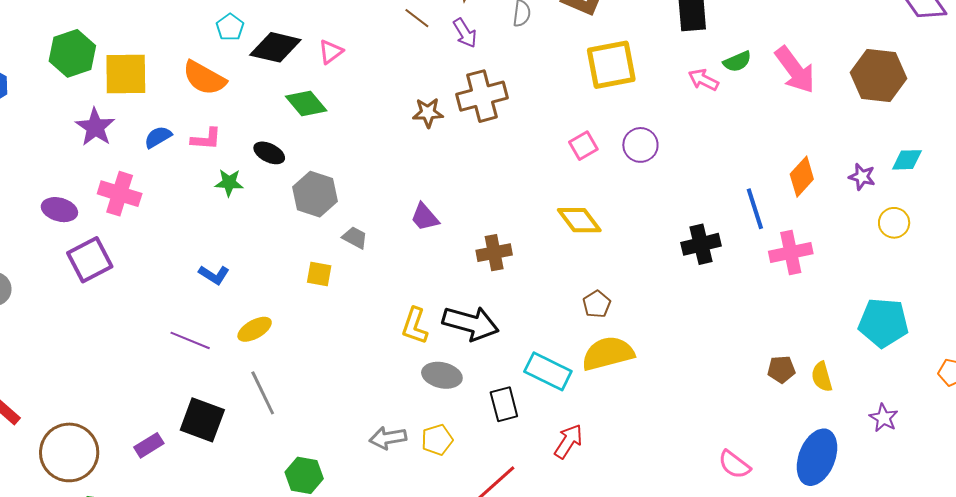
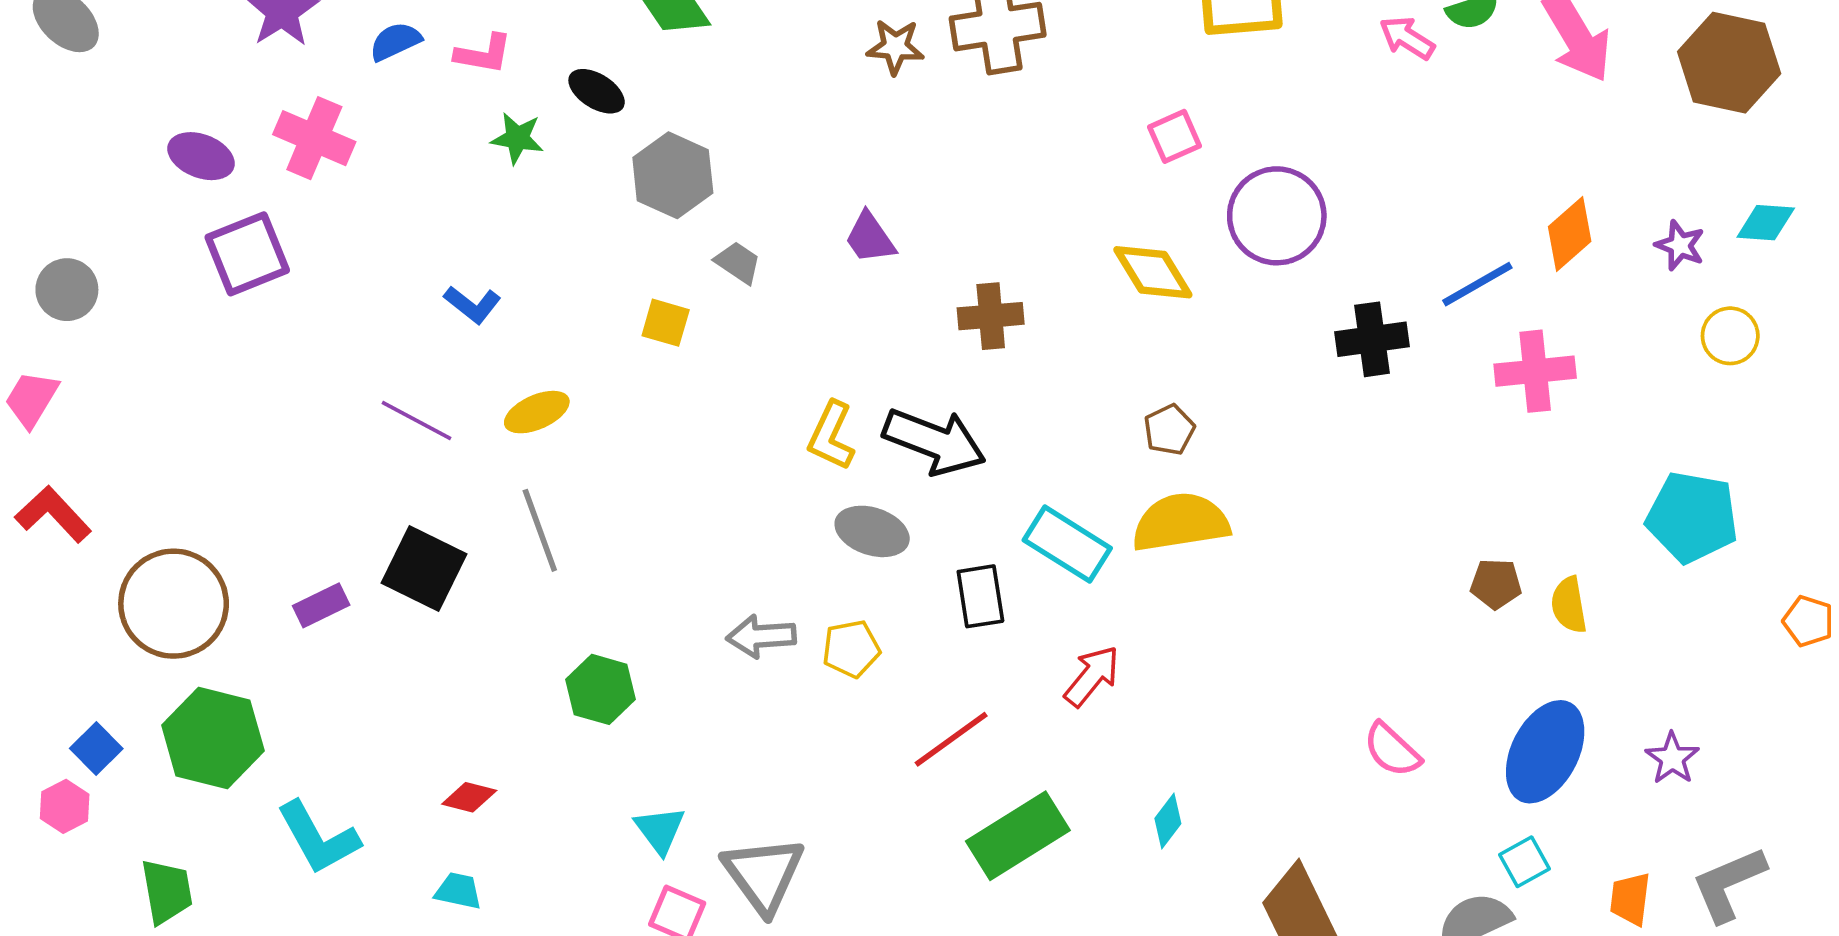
purple circle: (640, 145) -> (1277, 216), moved, size x1.5
blue line: (755, 209) -> (1477, 284), turned 72
purple star: (884, 418) -> (1672, 758), moved

